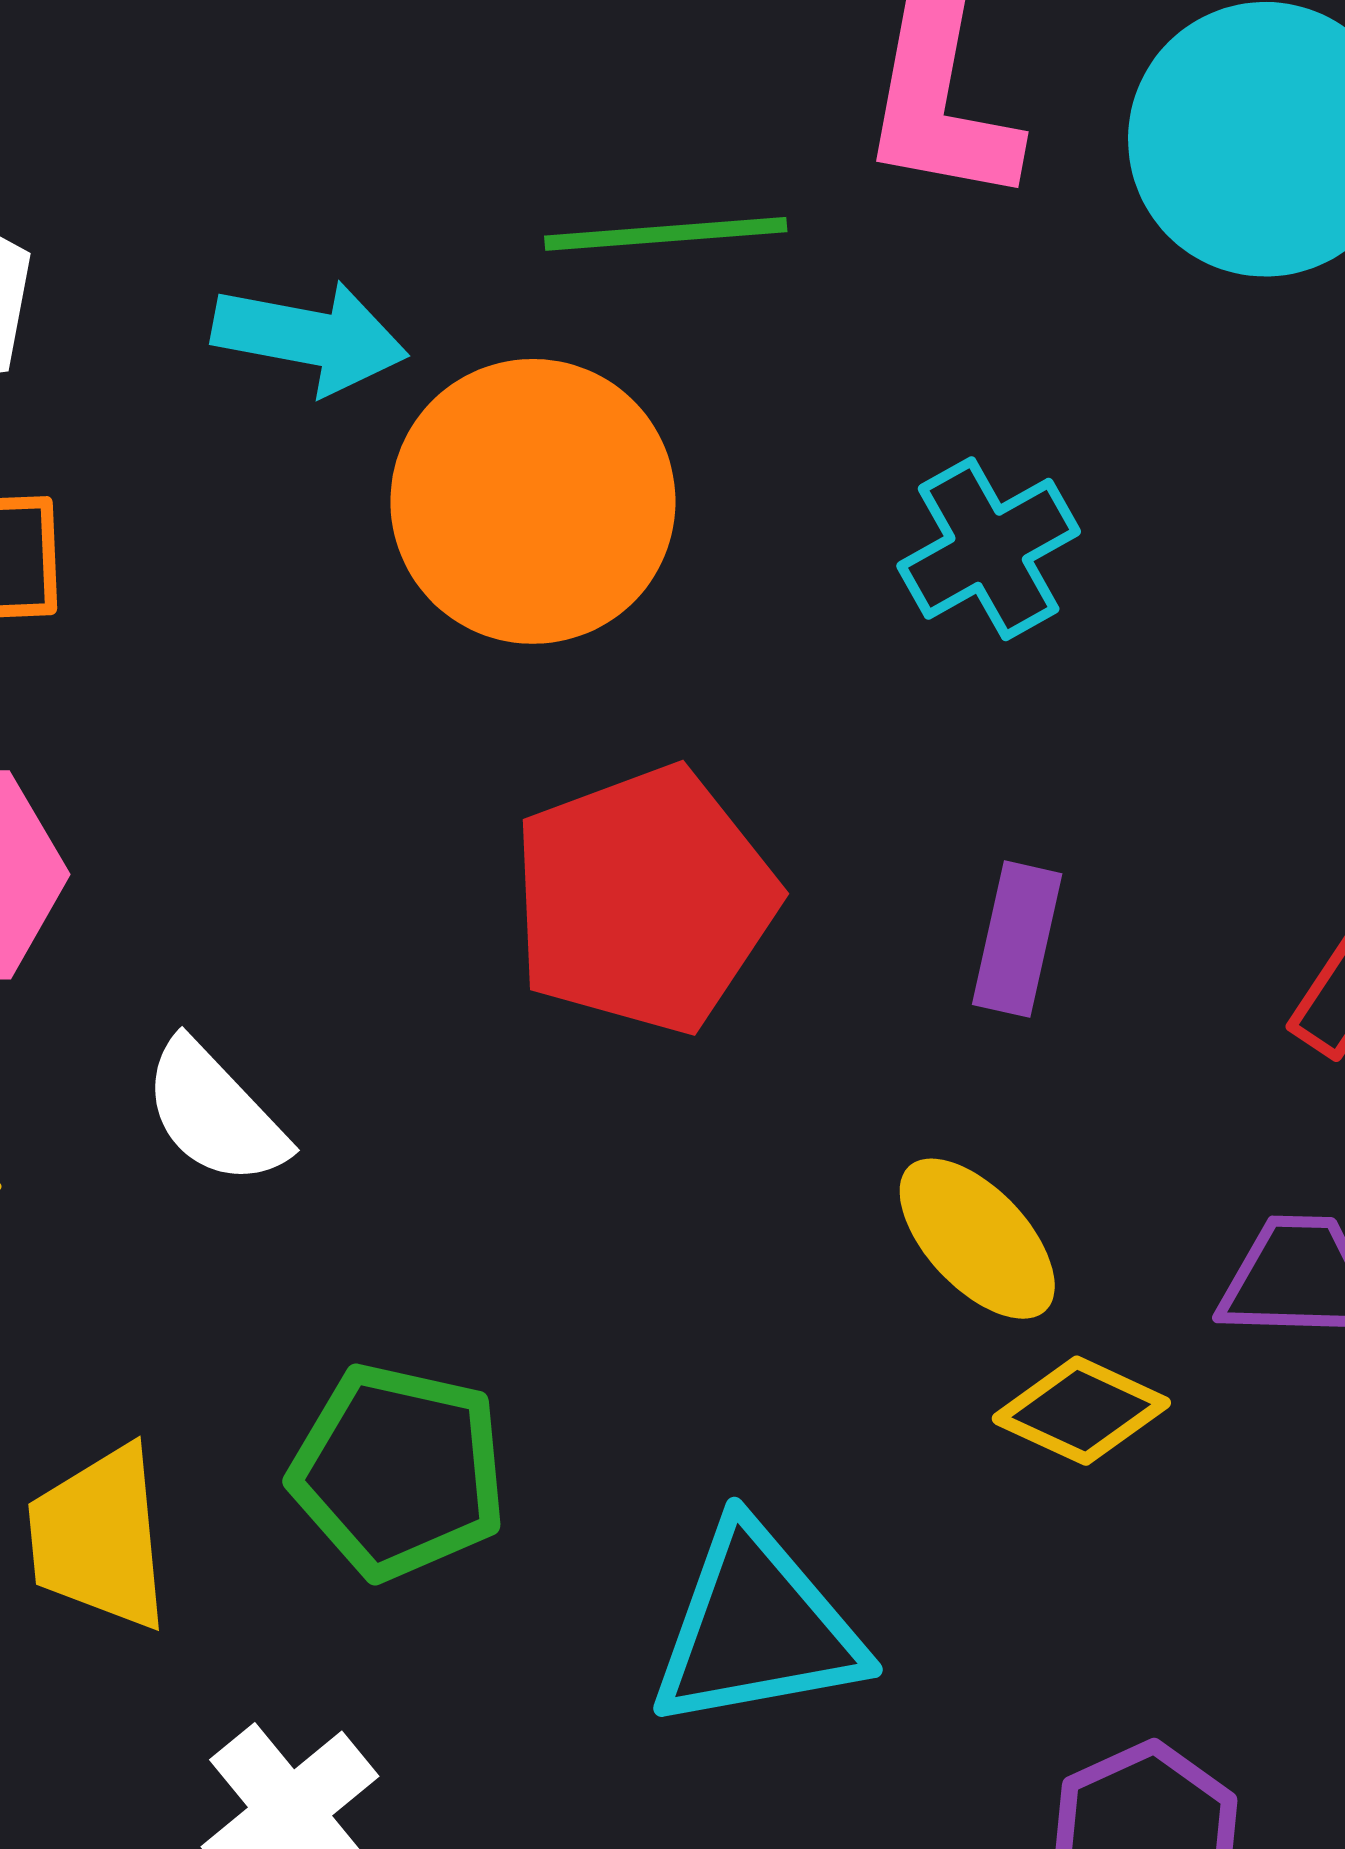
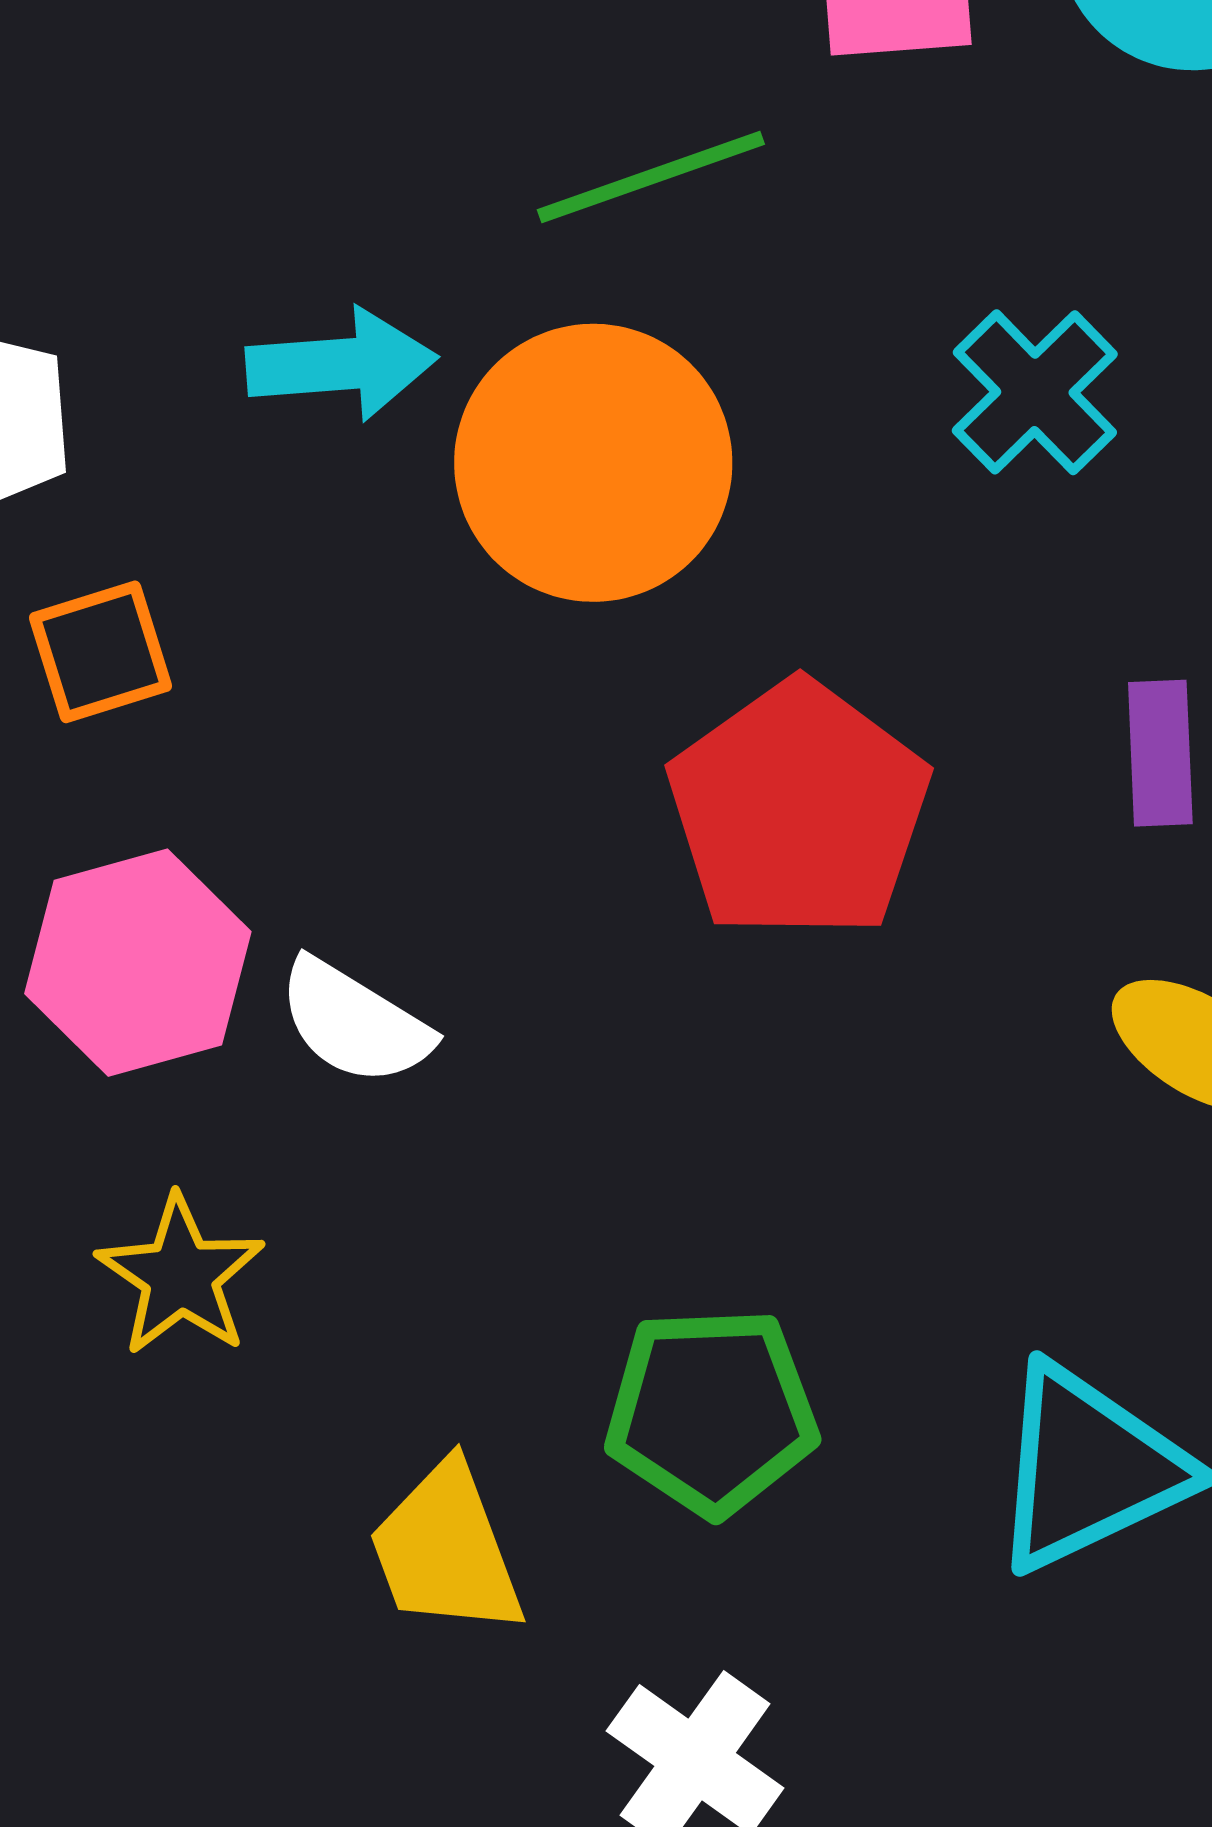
white semicircle: (215, 1113) -> (354, 1022), moved

